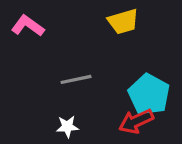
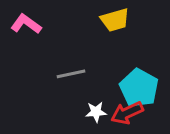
white star: (67, 127) -> (96, 112), moved

